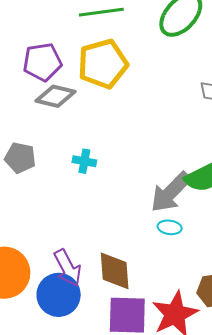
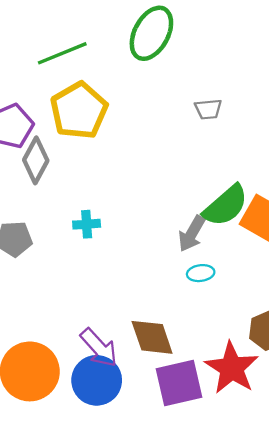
gray diamond: (56, 96) -> (36, 160), turned -60
gray arrow: (171, 192) -> (192, 234), size x0.7

